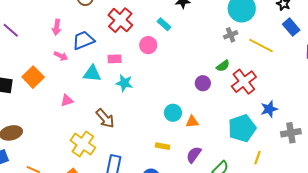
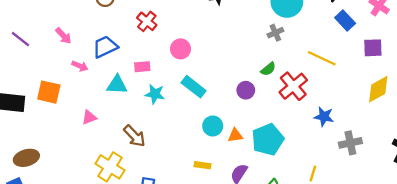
red cross: (120, 20) -> (147, 21), size x0.7
cyan rectangle: (164, 24) -> (194, 87), moved, size x1.5
pink arrow: (57, 27) -> (63, 36), moved, turned -49
yellow line: (261, 46) -> (322, 58), moved
orange square: (33, 77) -> (49, 92), turned -30
blue star: (269, 109) -> (324, 117), turned 30
cyan pentagon: (242, 128) -> (268, 140), moved

